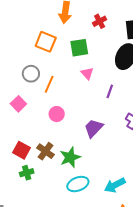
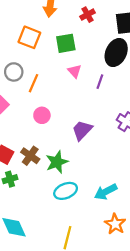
purple line: (110, 91) -> (100, 82), moved

